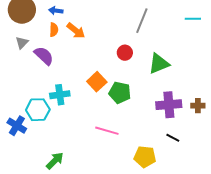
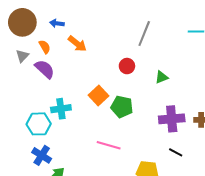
orange semicircle: (54, 30) -> (45, 47), moved, turned -32
green triangle: (159, 64) -> (162, 77), size x0.6
blue cross: (17, 126) -> (42, 155), moved

